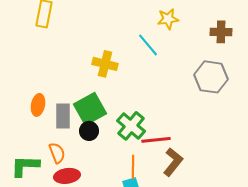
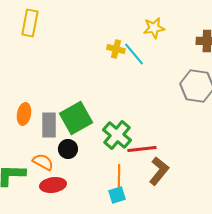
yellow cross: (105, 64) -> (116, 49), moved, size x0.7
black circle: (89, 131) -> (68, 149), moved
orange semicircle: (57, 153) -> (43, 162), turned -40

